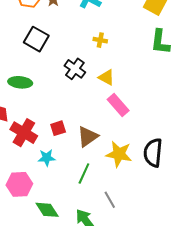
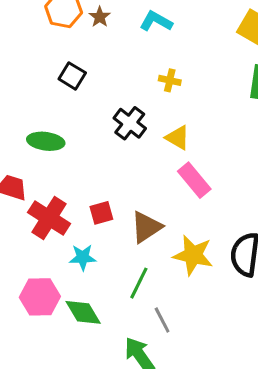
black square: (36, 39) -> (72, 76), size x0.7
gray line: (110, 200) -> (162, 320), moved
green diamond: (47, 210) -> (83, 312), moved

